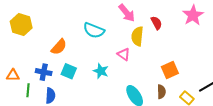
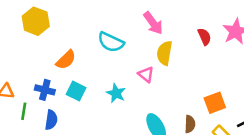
red semicircle: (156, 23) -> (204, 37), moved
yellow hexagon: (21, 25) -> (36, 21), moved
orange square: (170, 70) -> (215, 103), moved

